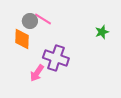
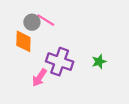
green star: (102, 32) -> (99, 62), moved

